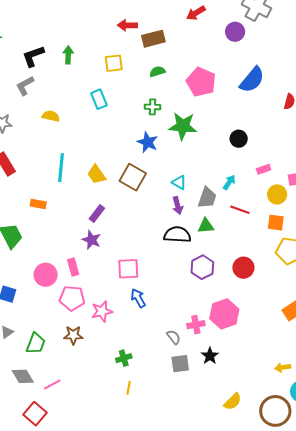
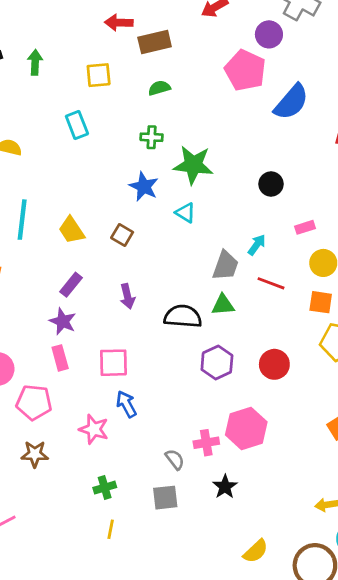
pink pentagon: (201, 82) -> (245, 70), moved
brown square: (133, 177) -> (122, 235), size x0.6
cyan triangle: (179, 182) -> (185, 213), moved
purple arrow: (178, 206) -> (127, 296), moved
pink rectangle: (73, 267) -> (60, 358), moved
pink star: (102, 311) -> (94, 429), moved, turned 30
gray square: (180, 364) -> (165, 498), moved

